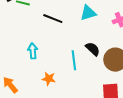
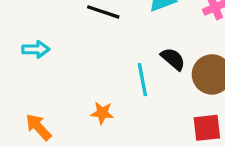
cyan arrow: (33, 51) -> (36, 49), moved, turned 98

